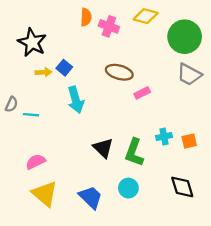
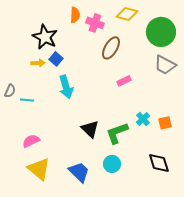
black star: (32, 42) -> (45, 37), moved
brown ellipse: (119, 72) -> (111, 48), moved, turned -75
cyan cross: (164, 136) -> (143, 119), turned -32
green L-shape: (134, 153) -> (117, 133), turned 50

